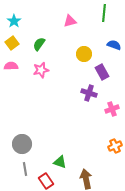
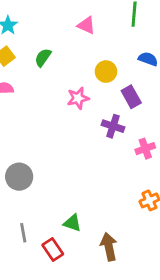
pink triangle: (70, 21) -> (86, 25), turned 40
pink star: (41, 70) -> (78, 98), moved
gray circle: (22, 144) -> (19, 177), moved

